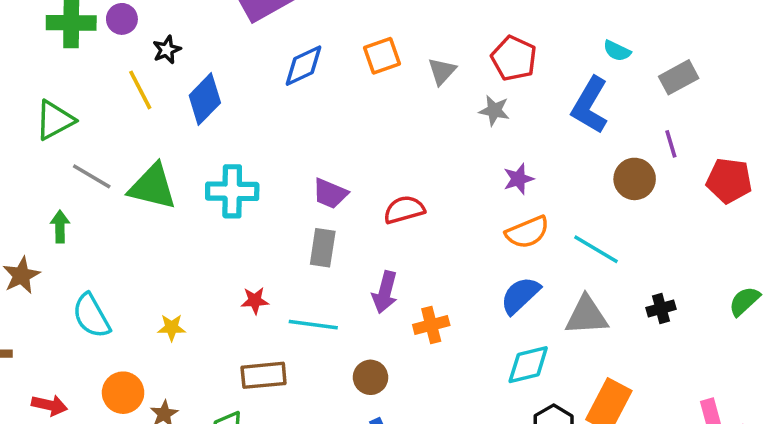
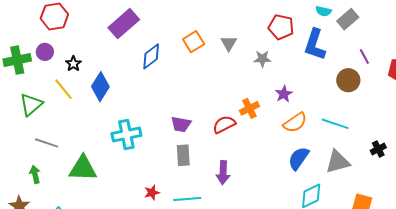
red pentagon: (514, 58) -> (281, 27), moved
gray rectangle: (679, 77) -> (348, 19), moved
green triangle: (55, 120) -> (31, 105), moved
green triangle: (153, 187) -> (83, 168), moved
orange cross: (431, 325) -> (249, 108), moved

